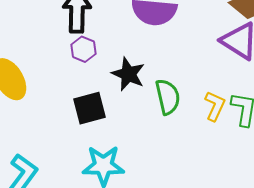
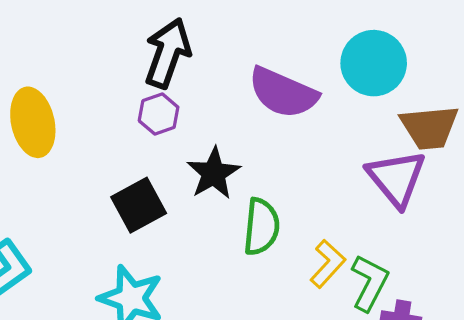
black square: (89, 108) -> (139, 205), turned -32

